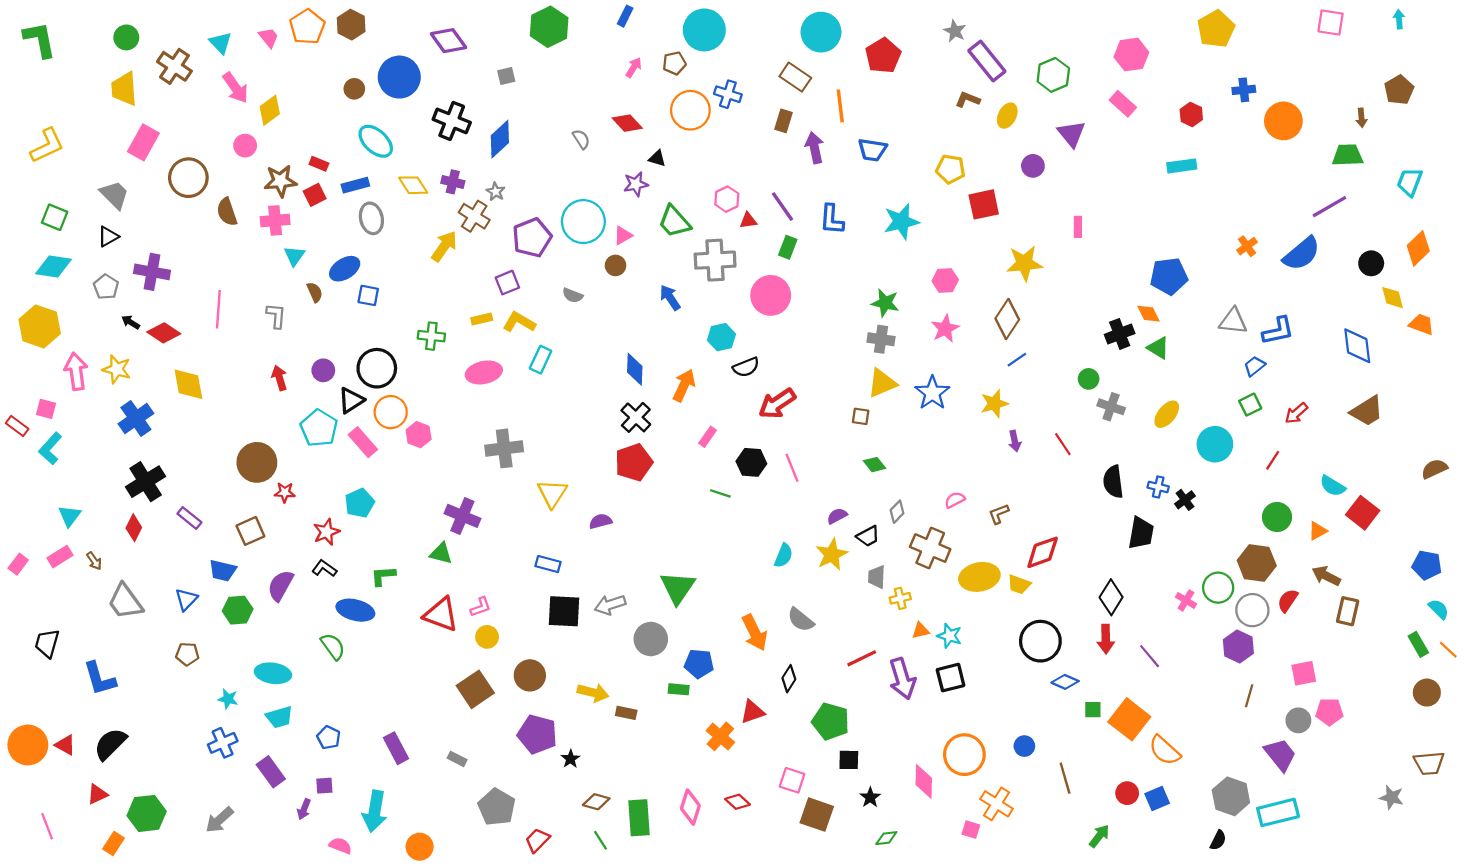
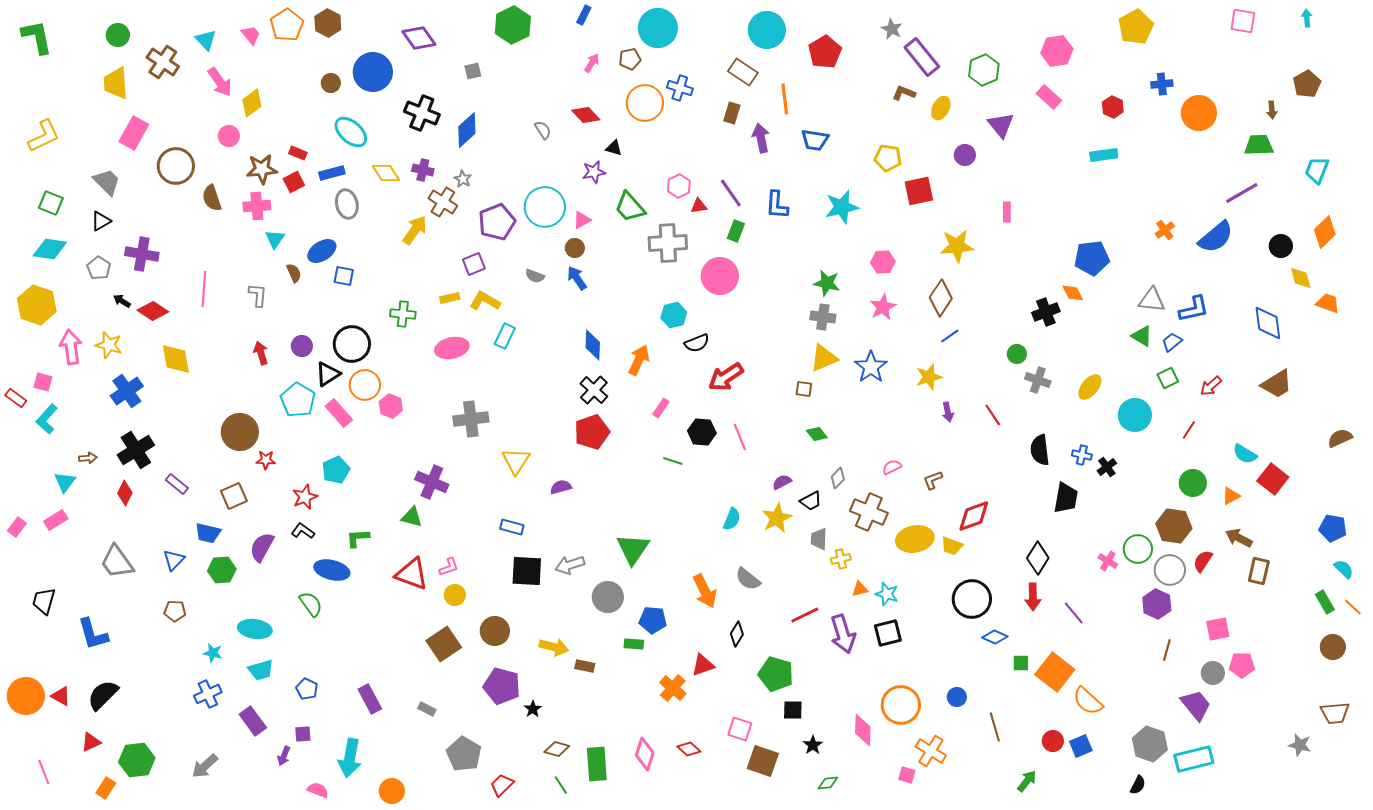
blue arrow: (670, 298) -> (577, 278), moved
green triangle: (1158, 348) -> (1142, 336), moved
brown arrow: (94, 561) -> (88, 458), moved, turned -60

